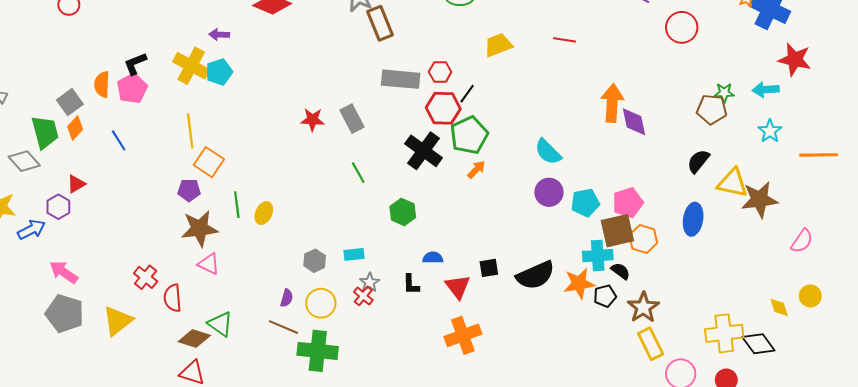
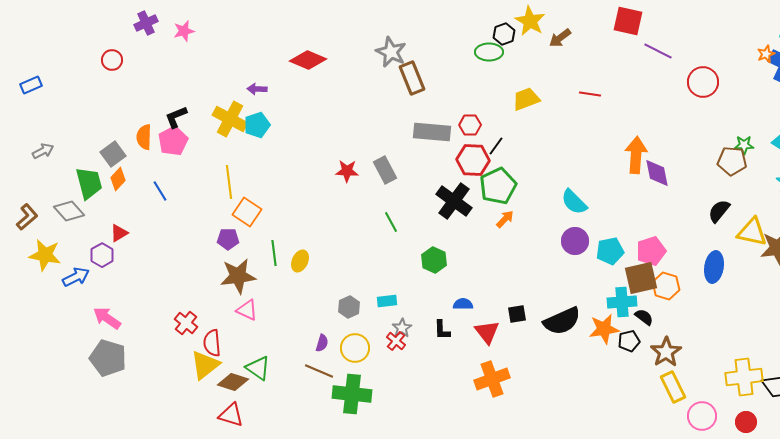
yellow triangle: (118, 321) -> (205, 365), moved

